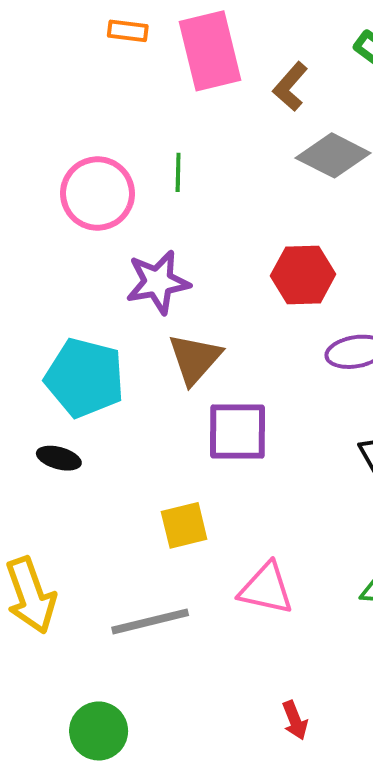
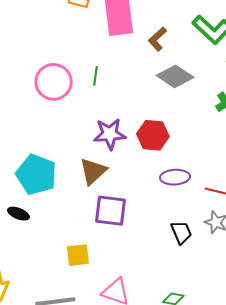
purple star: (158, 282) -> (110, 134), moved

